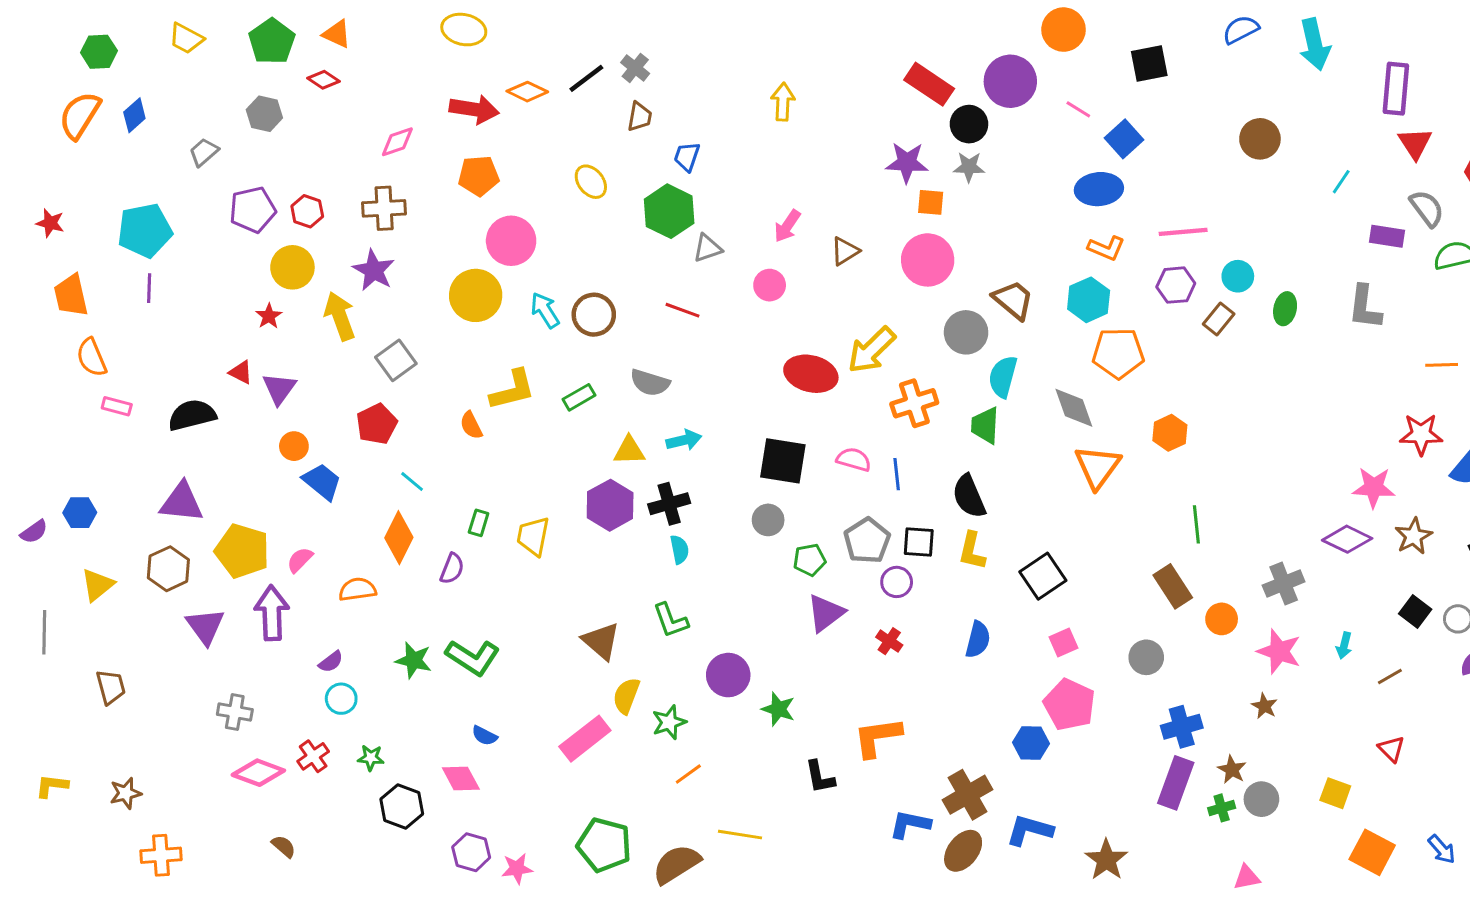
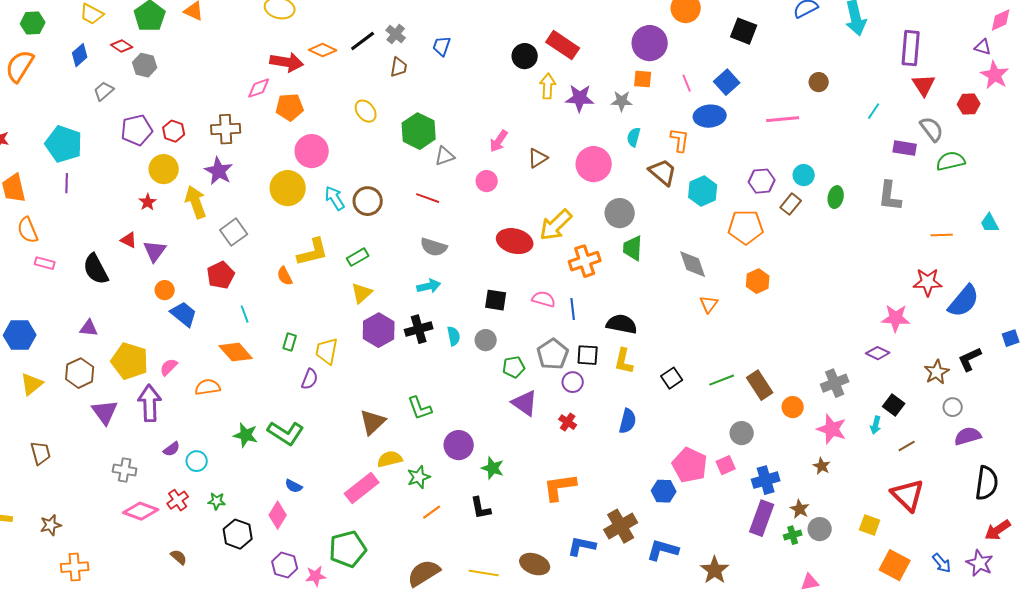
black square: (1149, 64) -> (744, 31), turned 32
red diamond: (323, 80) -> (122, 46), moved
red rectangle: (929, 84) -> (563, 45), moved
yellow arrow: (783, 102) -> (548, 86), moved
pink line: (1078, 109) -> (687, 83), moved, turned 36
blue diamond: (134, 115) -> (80, 55), moved
black circle: (969, 124) -> (525, 56), moved
brown circle: (1260, 139) -> (819, 82), size x0.7
pink diamond: (397, 142) -> (259, 88), moved
blue trapezoid: (687, 157) -> (442, 46), moved
orange square: (931, 202) -> (643, 79), moved
cyan pentagon: (145, 230) -> (64, 144), turned 30
pink line: (1183, 232) -> (783, 119), moved
orange L-shape: (1106, 248) -> (680, 140), moved, turned -105
brown trapezoid: (1013, 300) -> (663, 172), moved
orange pentagon: (1118, 353) -> (746, 227), moved
cyan semicircle: (1003, 377) -> (634, 137), moved, size x0.7
gray semicircle: (650, 383) -> (434, 247), moved
black semicircle: (192, 415) -> (96, 269), turned -104
green trapezoid: (985, 425) -> (633, 248), moved
yellow triangle: (629, 451) -> (362, 293), moved, turned -40
black square: (783, 461) -> (496, 300), size x0.7
orange triangle: (1097, 467) -> (709, 304), size x0.6
cyan line: (412, 482) -> (245, 314), turned 30
black semicircle: (969, 496) -> (622, 324), turned 124
purple triangle: (182, 502) -> (89, 328), size x0.6
blue hexagon: (80, 513) -> (20, 335), size x1.4
green line: (1196, 524) -> (722, 380), moved, turned 75
brown star: (1414, 536) -> (937, 372), moved
orange diamond: (399, 538) -> (236, 352), turned -68
purple diamond: (1347, 539) -> (878, 353), size x0.7
cyan semicircle: (679, 549) -> (454, 336), moved
purple semicircle: (452, 569) -> (310, 379), moved
black square: (1043, 576) -> (672, 378), size x0.7
black square: (1415, 612) -> (894, 405), moved
purple triangle: (826, 613) -> (525, 403), turned -48
brown triangle: (601, 641) -> (373, 422), turned 36
pink square: (1064, 643) -> (726, 465), moved
purple semicircle: (331, 662) -> (172, 449), moved
yellow semicircle: (626, 696) -> (390, 459), turned 55
red triangle: (1391, 749) -> (908, 495), size x1.8
black L-shape: (820, 777) -> (481, 508), moved
pink diamond: (461, 778) -> (278, 515), turned 60
yellow line: (740, 835) -> (484, 573), moved
green pentagon: (604, 845) -> (348, 549), moved, turned -30
brown semicircle: (284, 846) -> (179, 557), moved
brown ellipse: (963, 851) -> (535, 564), moved, turned 72

